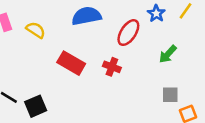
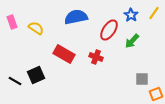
green arrow: (168, 54) -> (132, 41), moved
black square: (36, 106) -> (36, 75), moved

